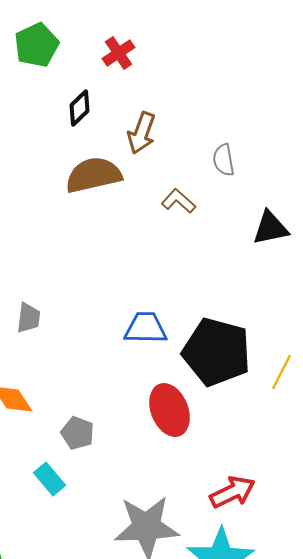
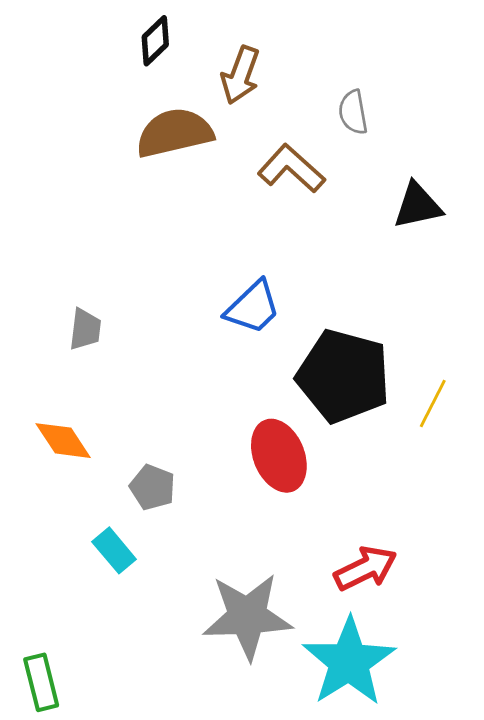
brown L-shape: (179, 201) -> (291, 169), size x1.4
blue trapezoid: (146, 328) -> (253, 307), moved, turned 135

